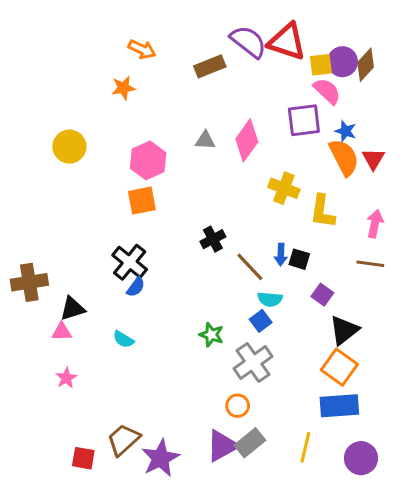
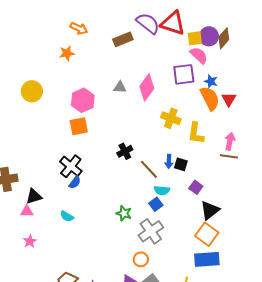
brown line: (370, 264) -> (229, 156), moved

